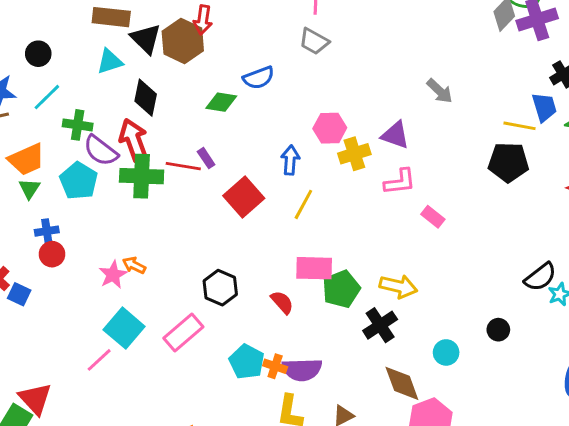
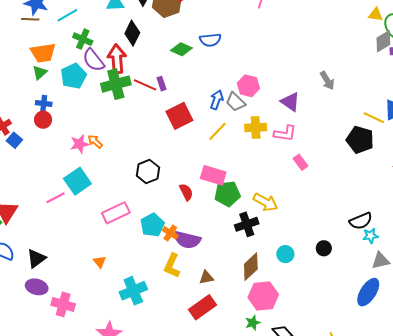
gray trapezoid: (314, 41) -> (236, 102), moved
yellow cross: (354, 154) -> (256, 128), moved
green cross: (142, 176) -> (116, 84), turned -32
pink rectangle: (183, 333) -> (116, 213), moved
brown diamond: (402, 383) -> (251, 267), turned 52

